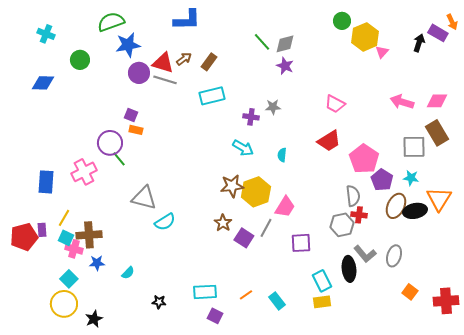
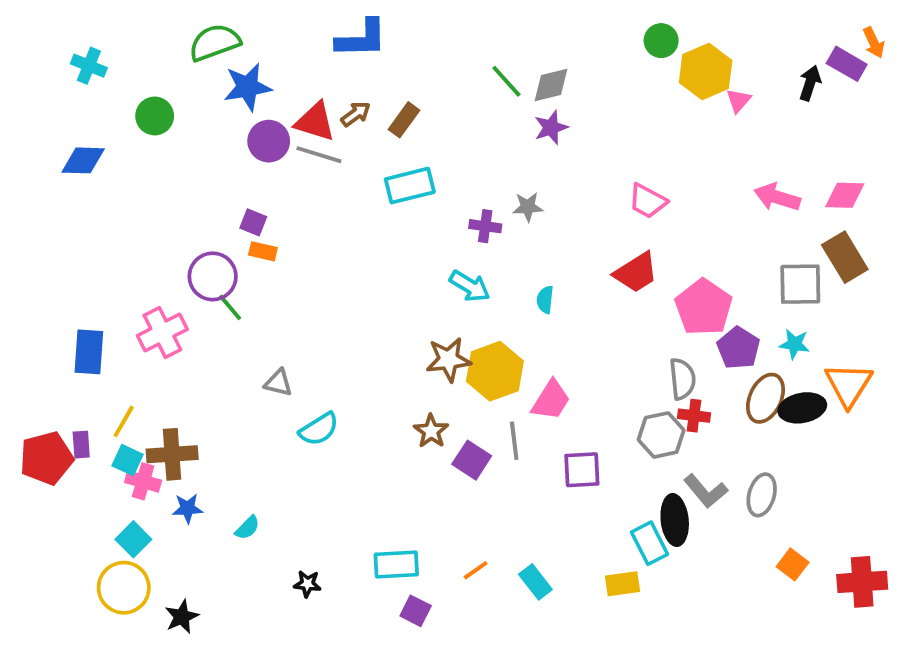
purple star: (285, 66) -> (551, 128), turned 30
gray triangle: (144, 198) -> (278, 383), size x0.6
gray line: (266, 228) -> (514, 441), turned -36
cyan rectangle: (322, 281) -> (650, 543), moved

